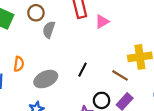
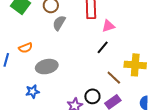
orange semicircle: (19, 64) -> (26, 48), turned 48
black line: (83, 70) -> (103, 47), moved

